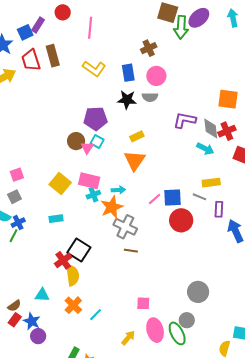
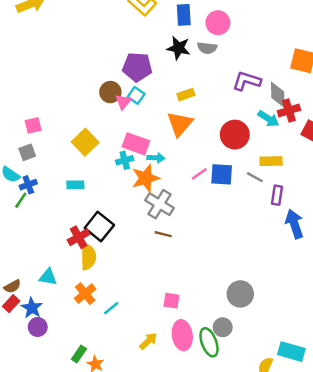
red cross: (227, 131) -> (289, 110), moved
pink rectangle: (89, 181) -> (136, 144), moved
red circle: (181, 220) -> (235, 135), moved

